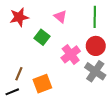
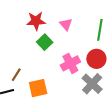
red star: (19, 17) -> (36, 21), moved

